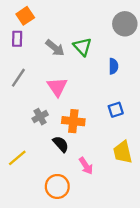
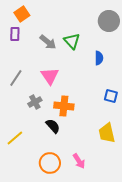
gray line: (18, 78) -> (16, 78), moved
blue square: (116, 110) -> (111, 96), moved, turned 32
pink arrow: (86, 166) -> (79, 161), moved

